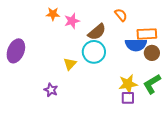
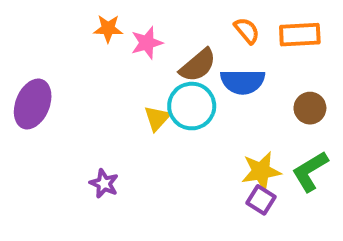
orange rectangle: (147, 34) -> (300, 35), moved
blue semicircle: (136, 45) -> (243, 82), moved
yellow triangle: (70, 64) -> (157, 118), moved
purple square: (128, 98) -> (261, 200), turned 32

